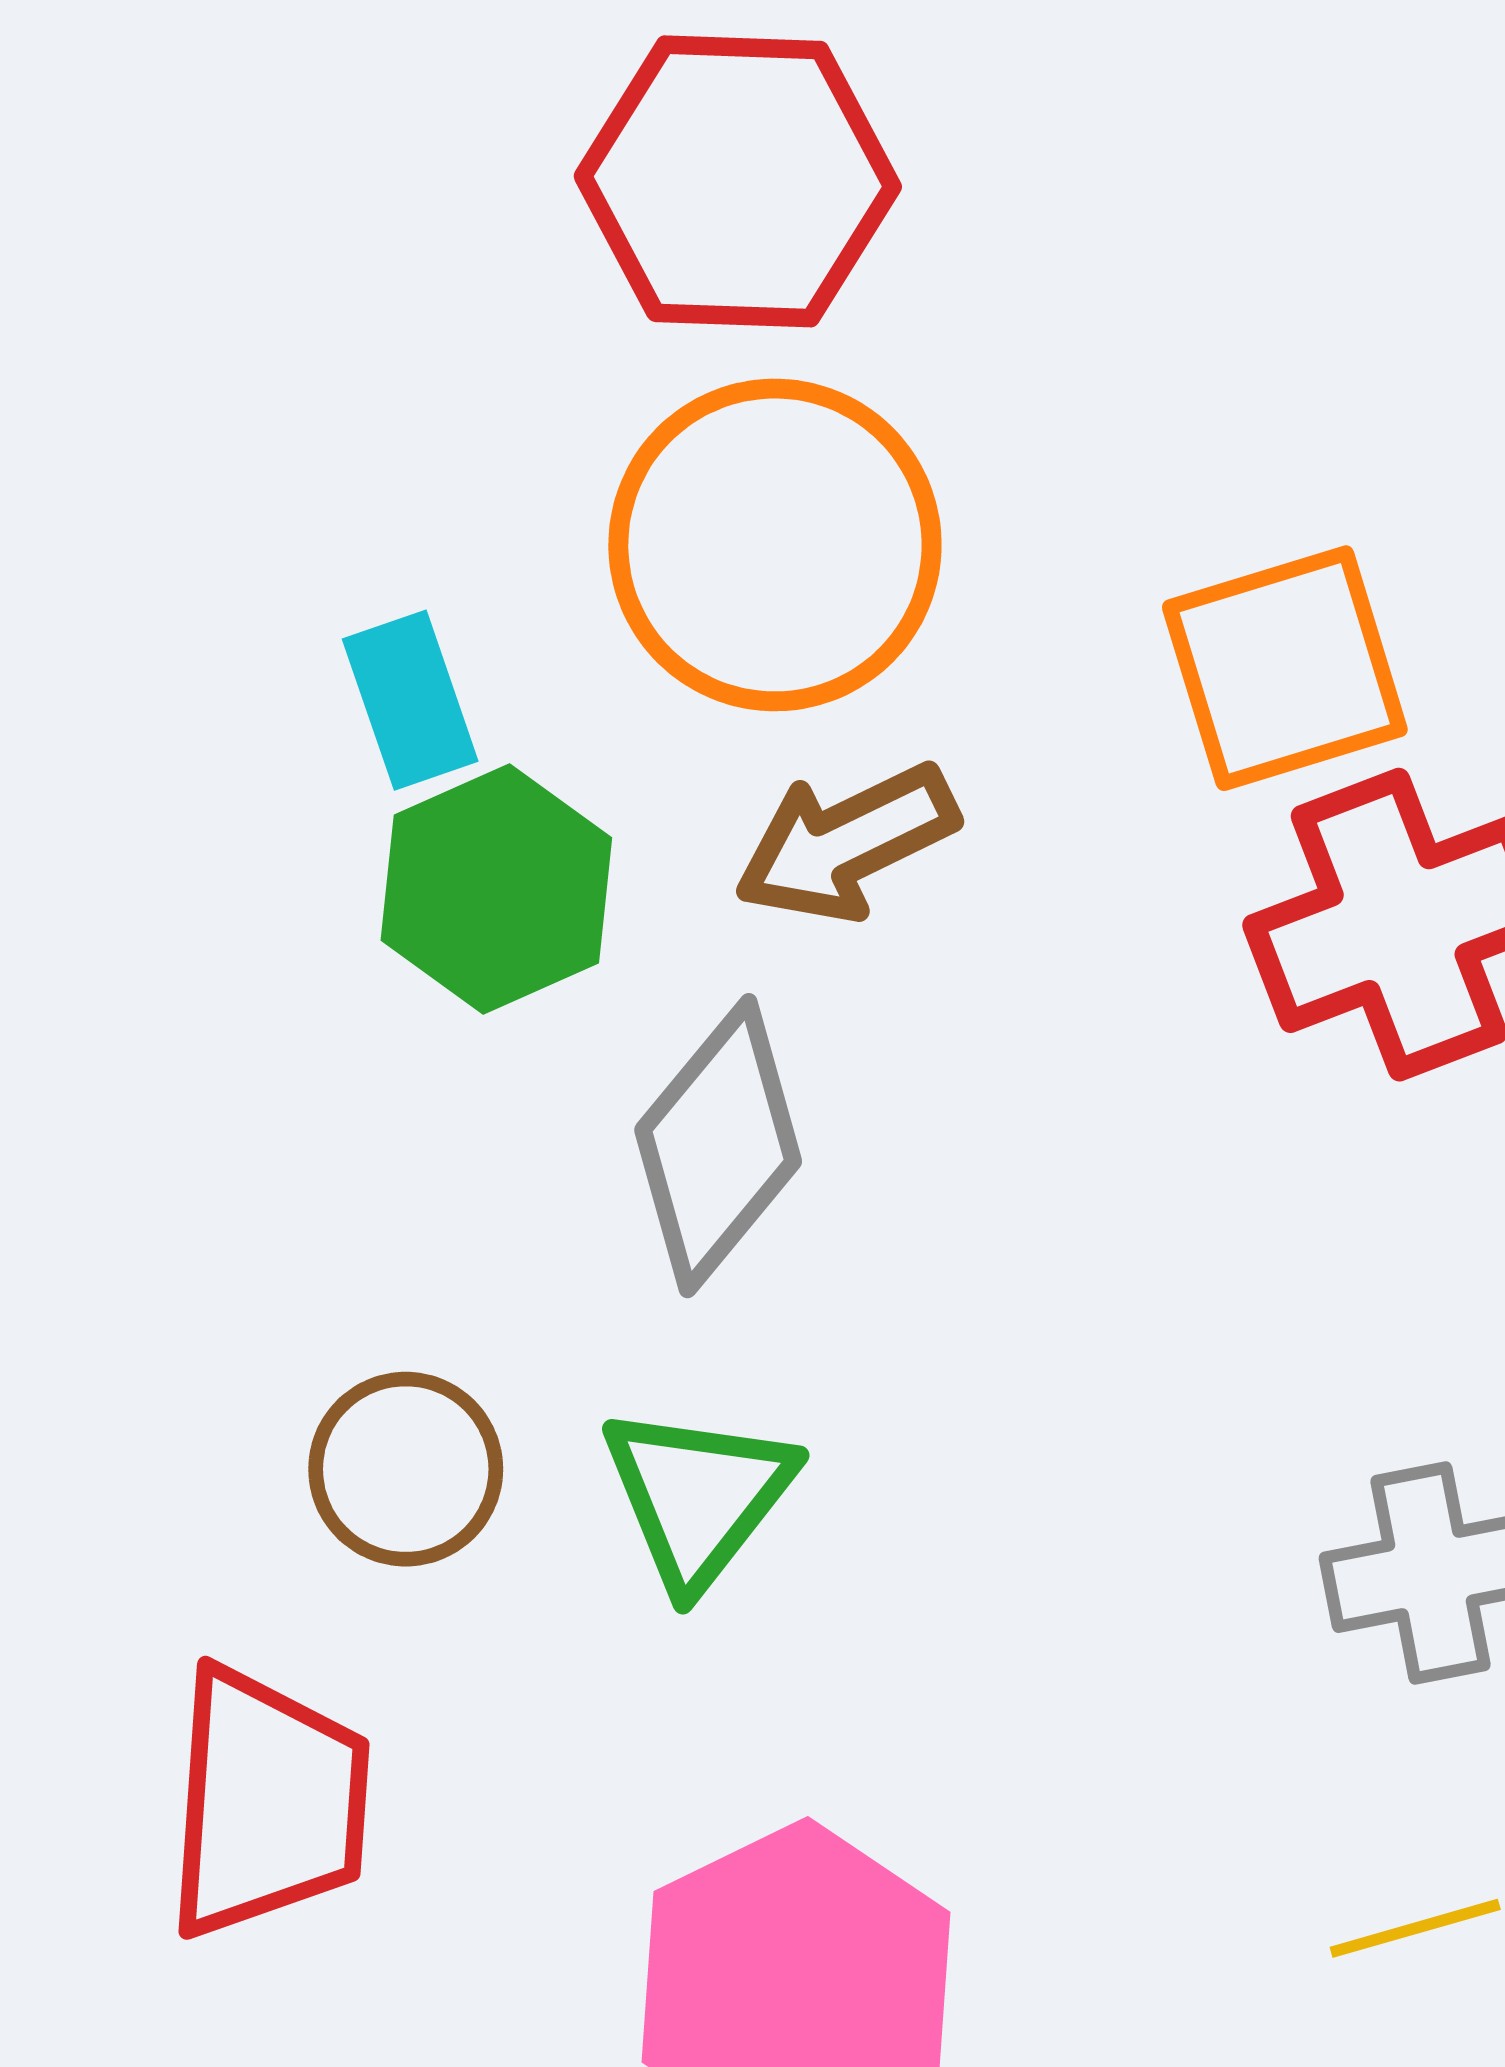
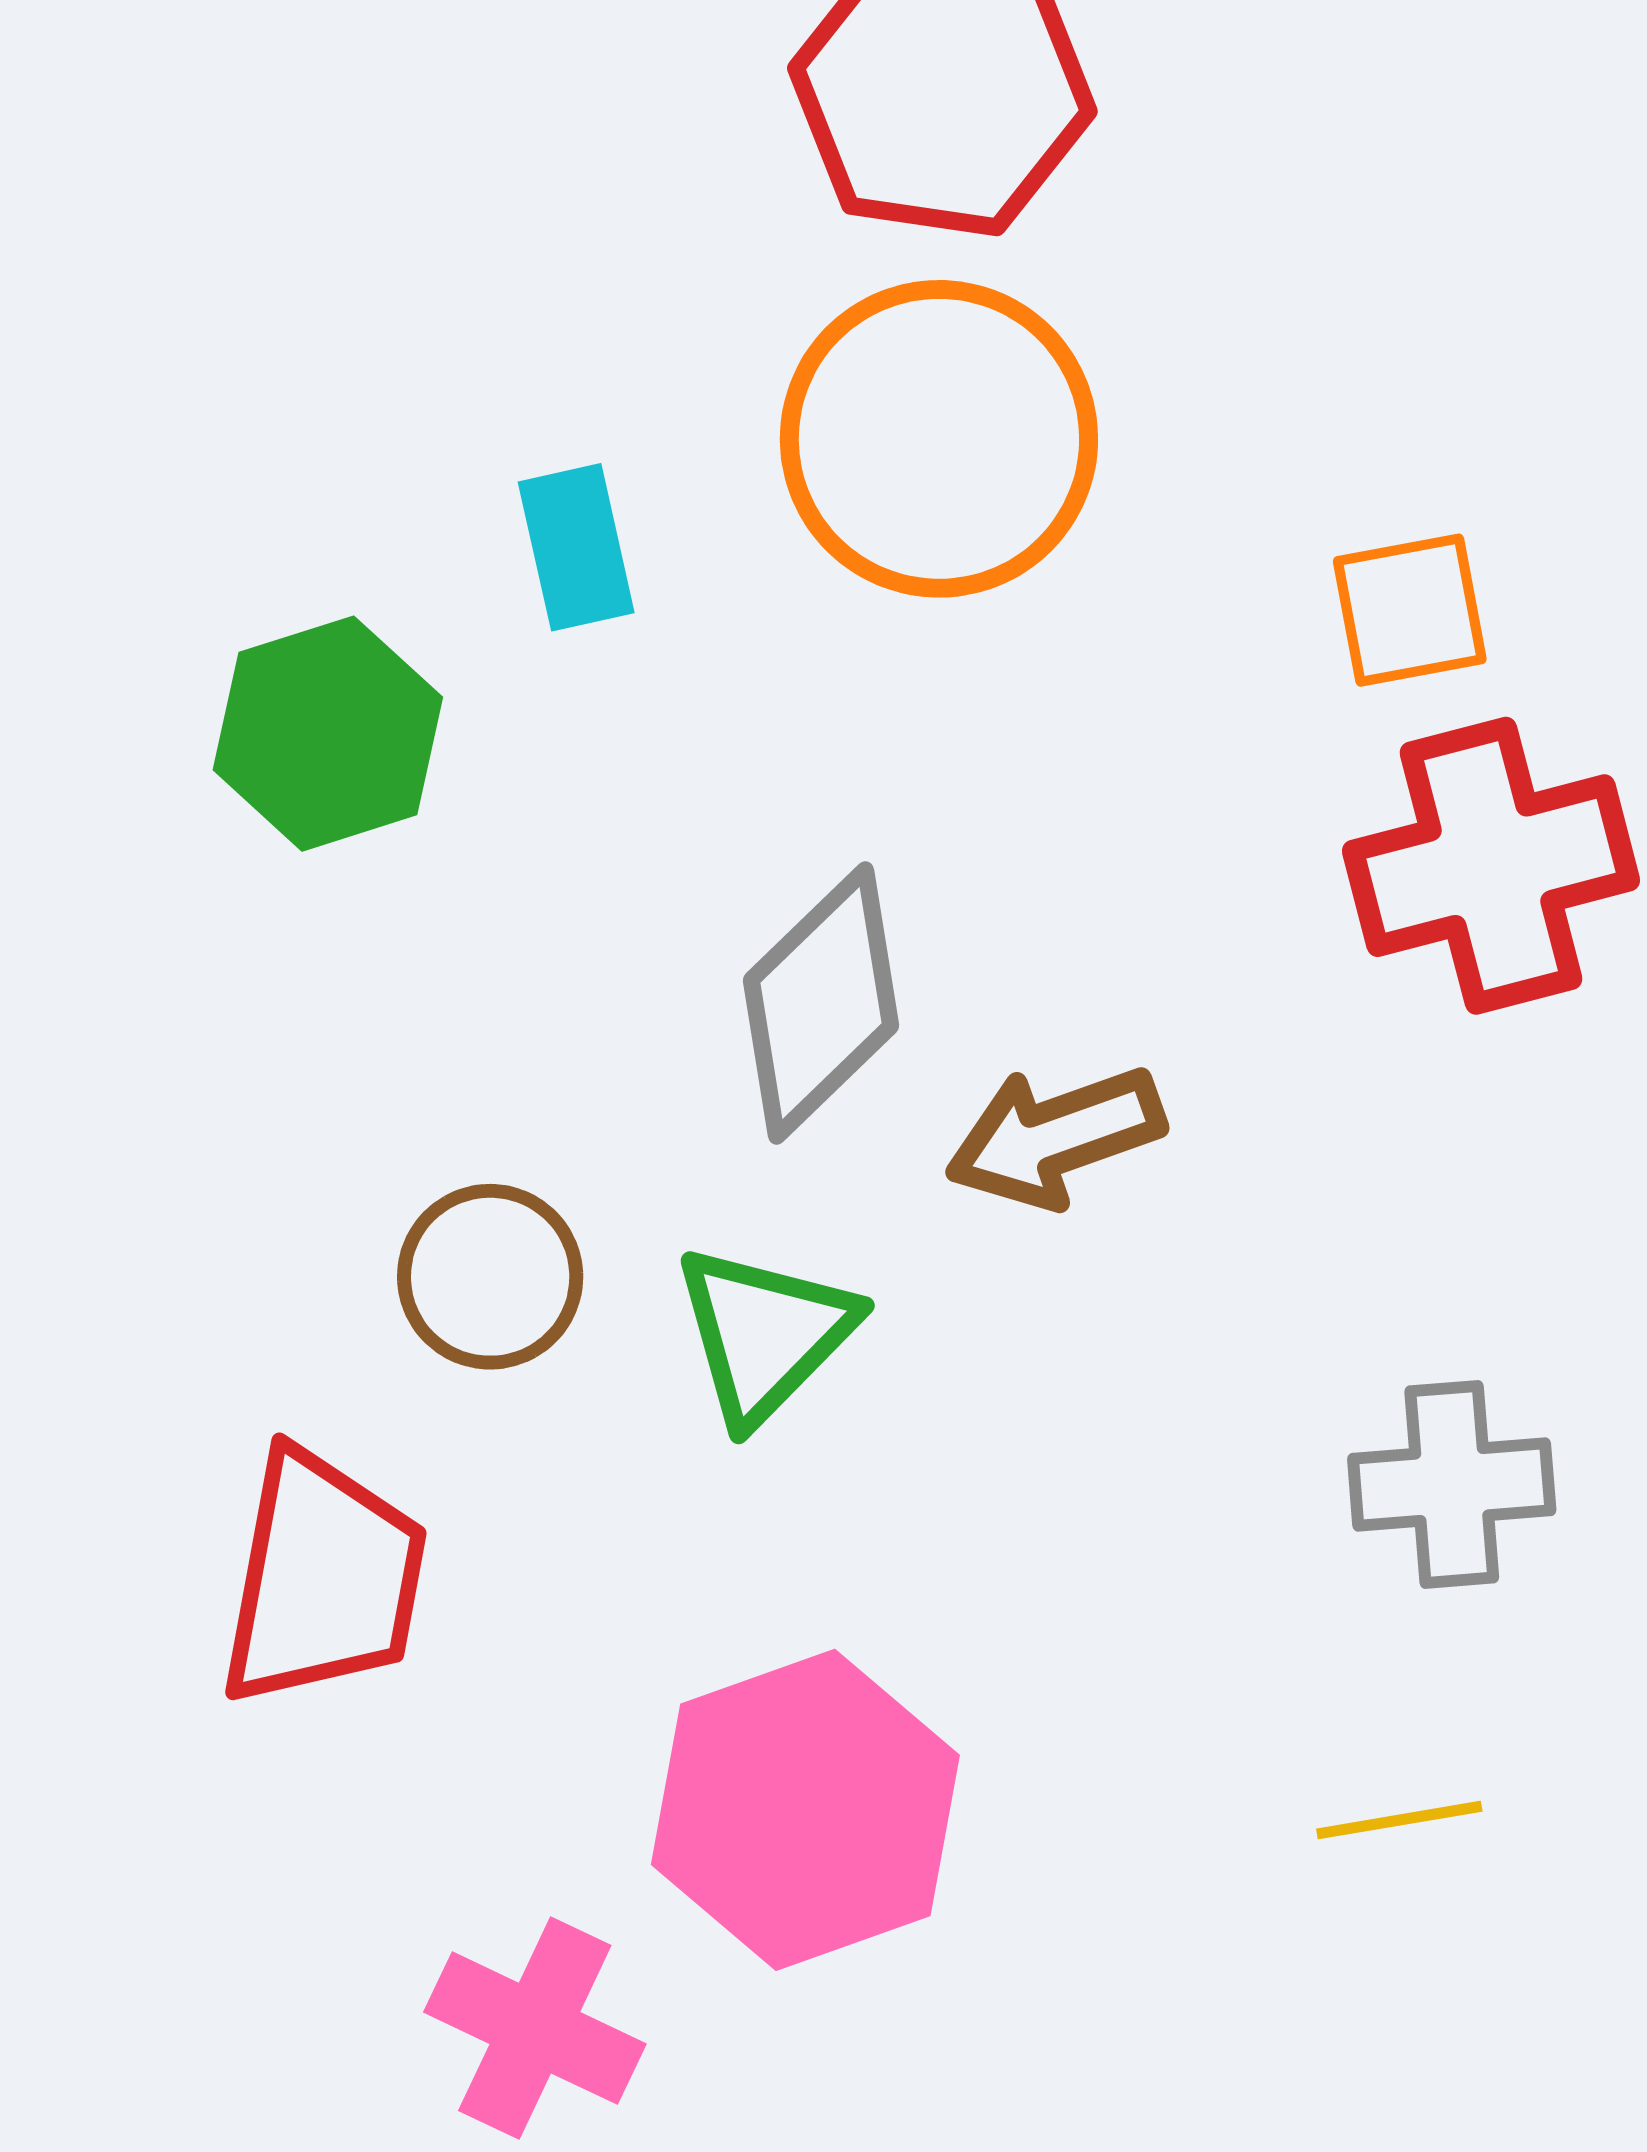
orange square: (1285, 668) -> (1410, 610), size x0.7
brown arrow: (846, 843) -> (1055, 1137), moved
green hexagon: (496, 889) -> (328, 734), moved

